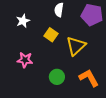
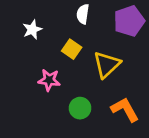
purple pentagon: (92, 15) -> (129, 21), turned -30
pink star: (25, 60) -> (49, 80), moved

